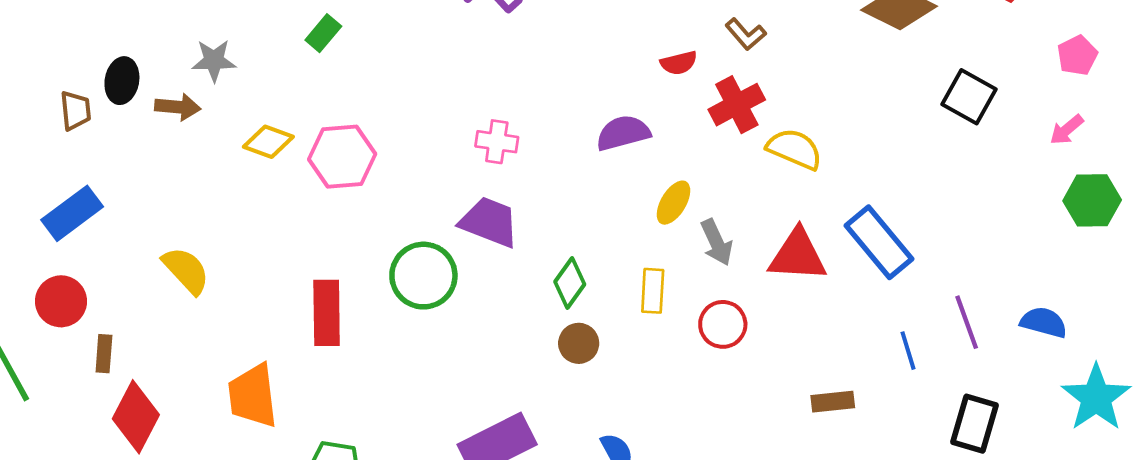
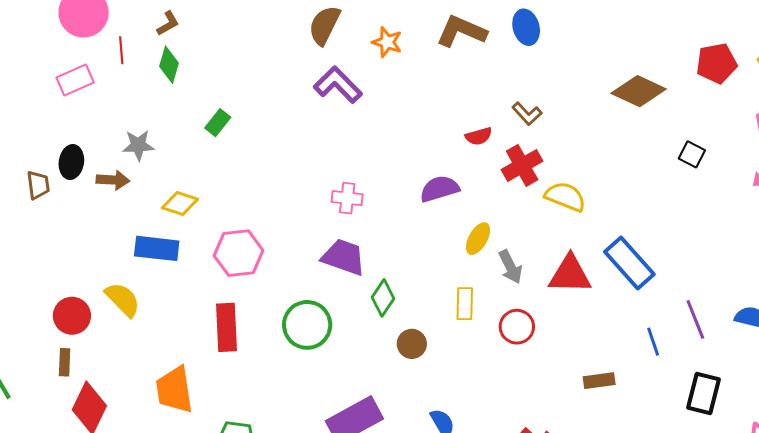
black square: (969, 97) -> (692, 154), size x0.7
pink hexagon: (342, 157) -> (239, 253), moved
blue rectangle: (72, 213) -> (157, 248), moved, turned 45
green circle: (423, 276) -> (307, 325), moved
green diamond: (570, 283) -> (383, 298), moved
red circle: (61, 301) -> (72, 316), moved

